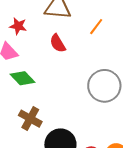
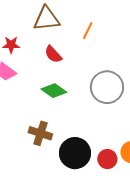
green diamond: (23, 78) -> (54, 91), moved

